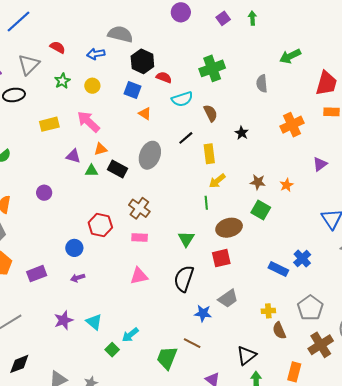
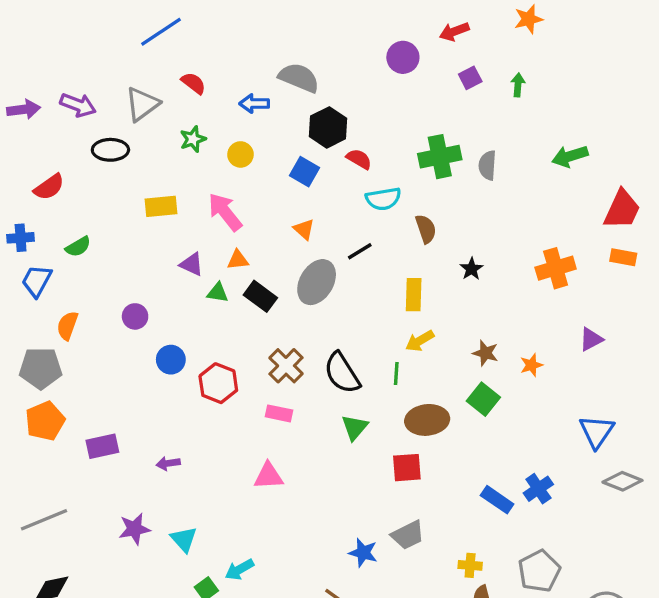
blue line: (18, 22) -> (161, 32), moved
gray semicircle: (262, 84) -> (487, 165), moved
orange triangle: (145, 113) -> (304, 229), moved
black line: (186, 138) -> (360, 251), moved
blue circle: (74, 248) -> (171, 360), moved
black semicircle: (184, 279) -> (342, 373), moved, turned -60

